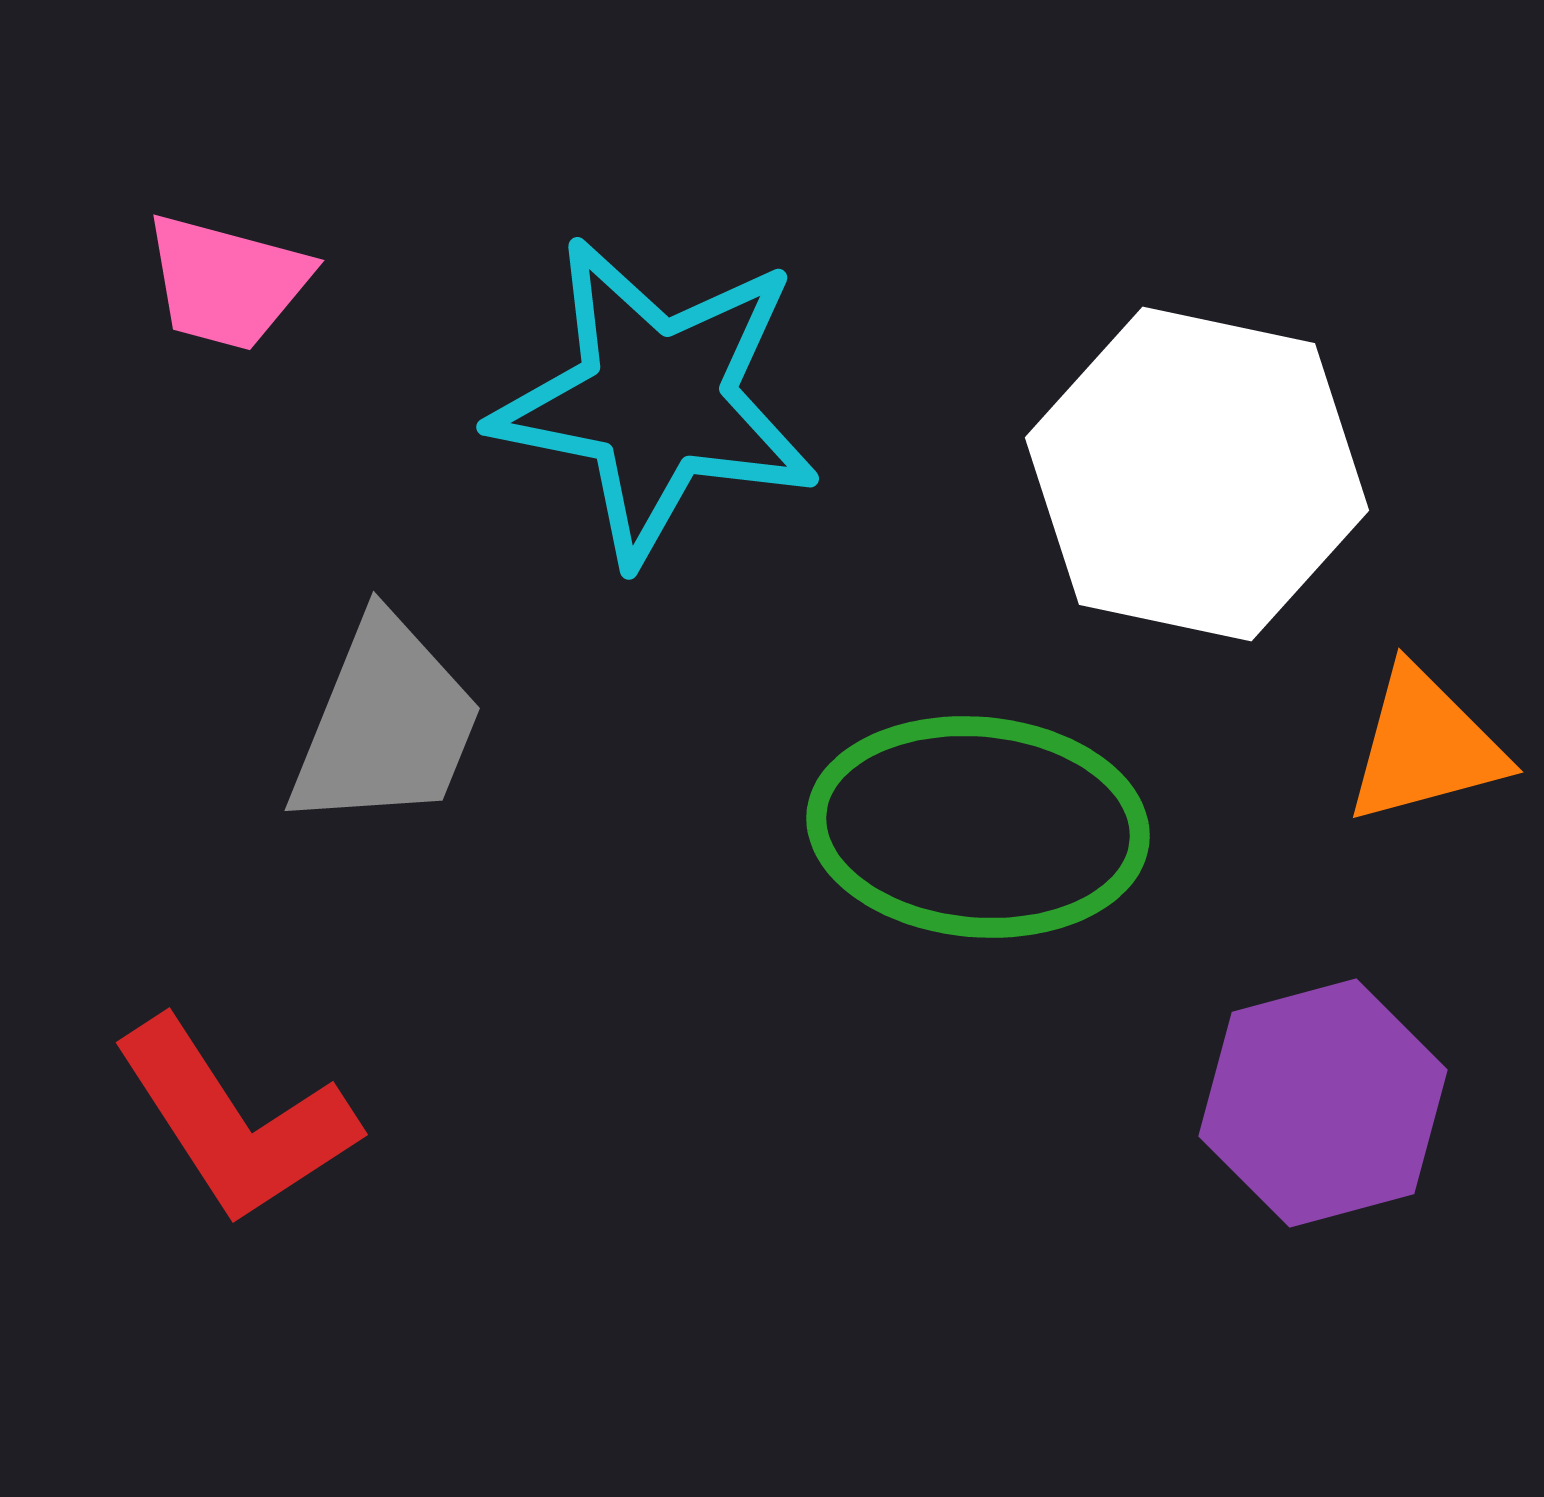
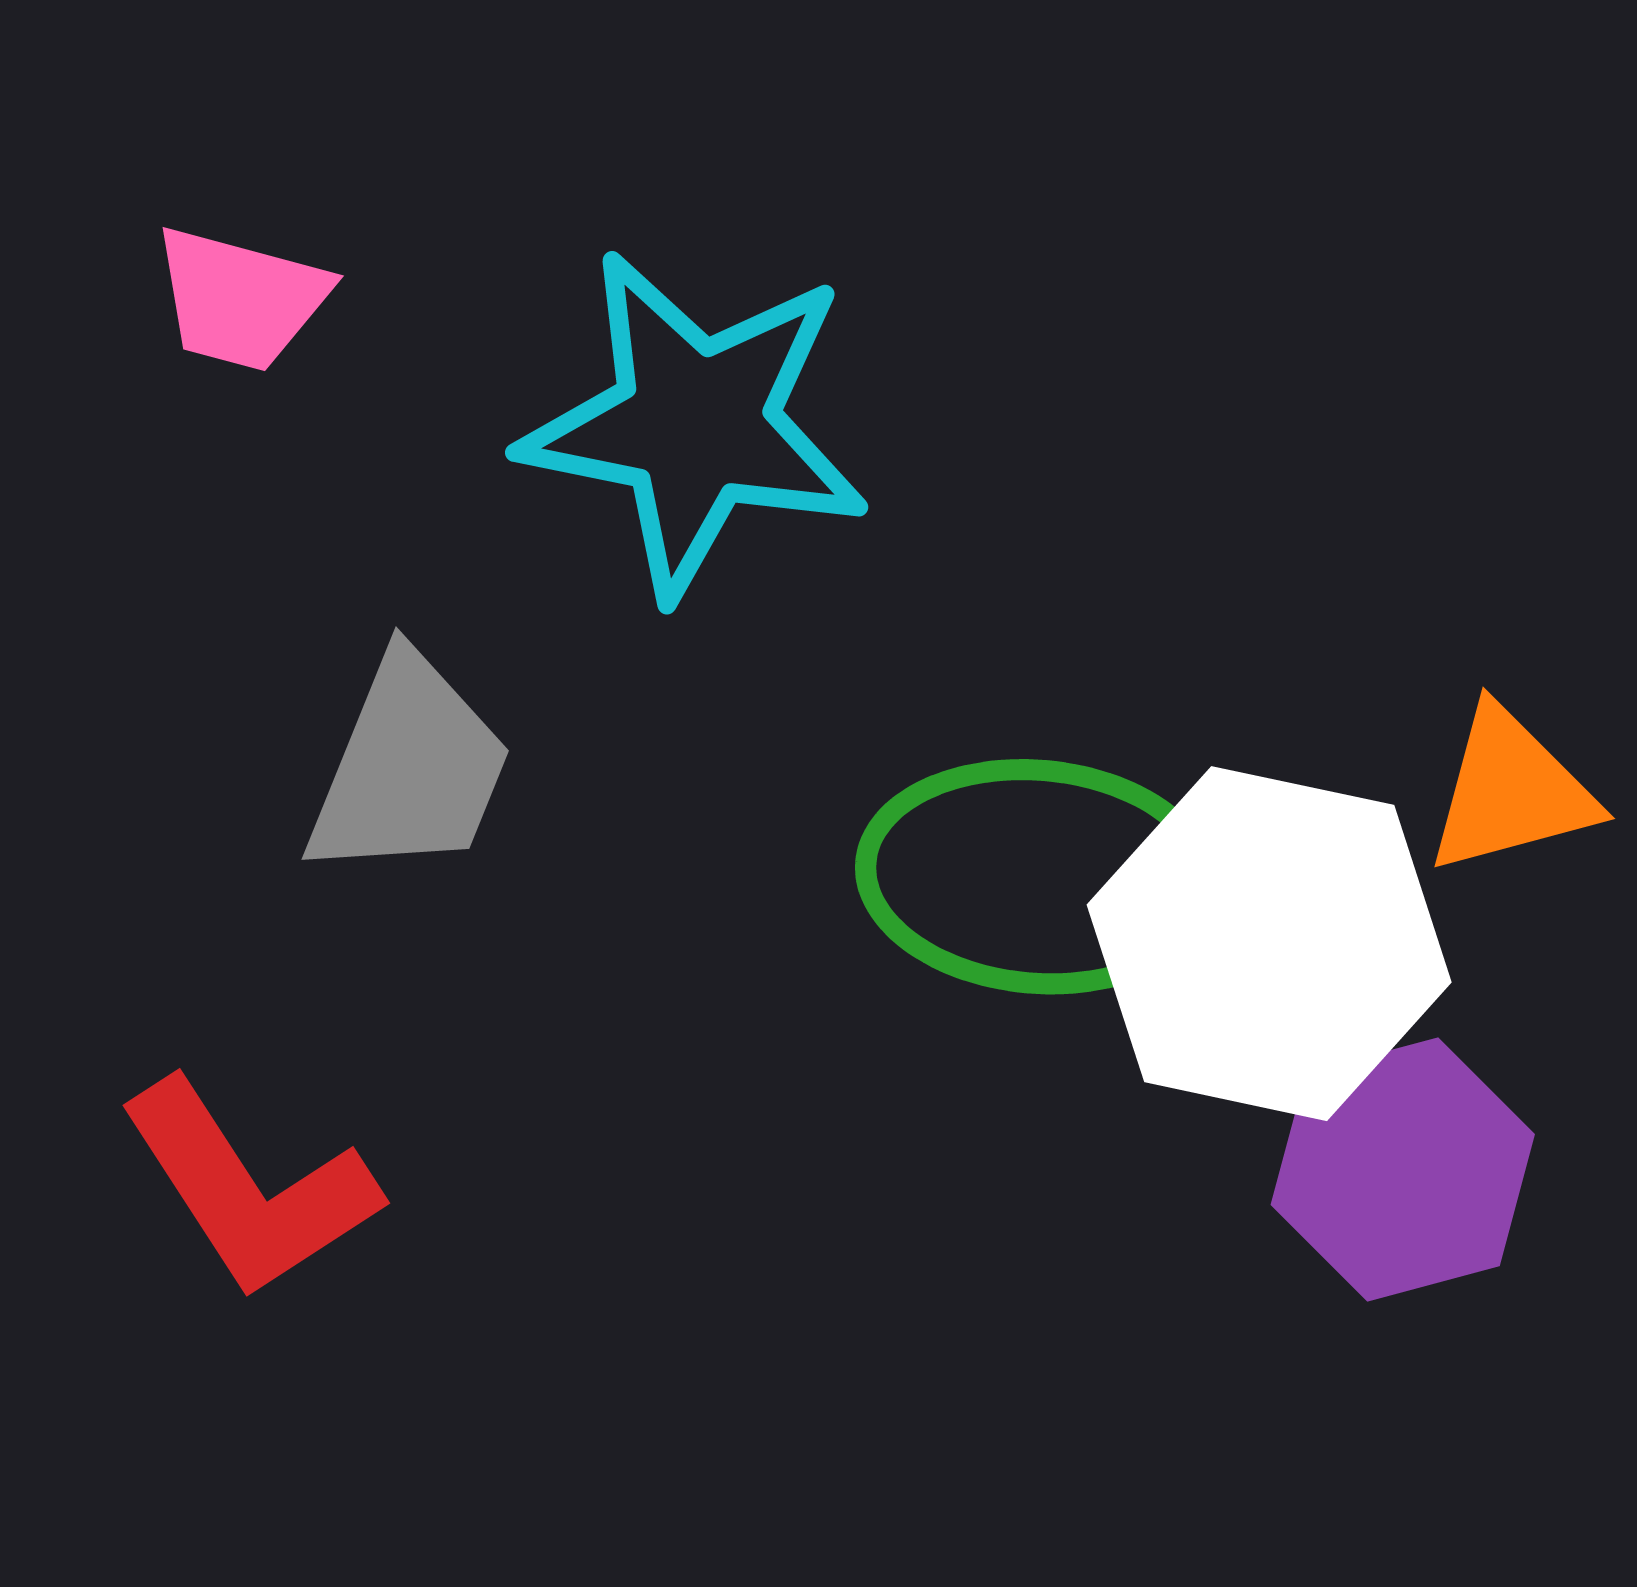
white hexagon: (1197, 474) -> (1269, 944), moved

